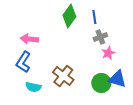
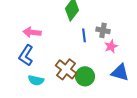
blue line: (94, 17) -> (84, 35), moved
gray cross: (100, 37) -> (103, 30), turned 32
green circle: (101, 83) -> (85, 76), moved

